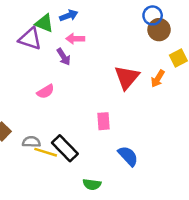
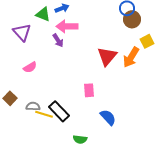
purple triangle: (30, 39) -> (22, 32), moved, turned 30
pink arrow: (75, 39) -> (67, 26), size x1.5
orange arrow: (158, 79) -> (131, 57), size x1.5
pink semicircle: (46, 92) -> (30, 67), moved

